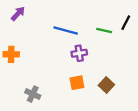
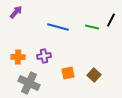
purple cross: (79, 53) -> (44, 56), moved
orange cross: (11, 54) -> (18, 57), moved
gray cross: (33, 94) -> (29, 83), size x1.5

